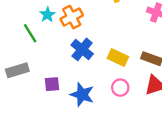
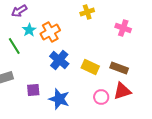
pink circle: (120, 88) -> (101, 97), moved

